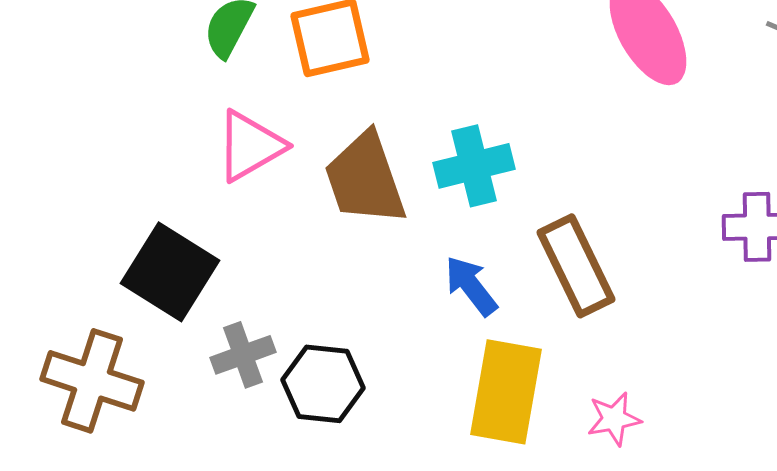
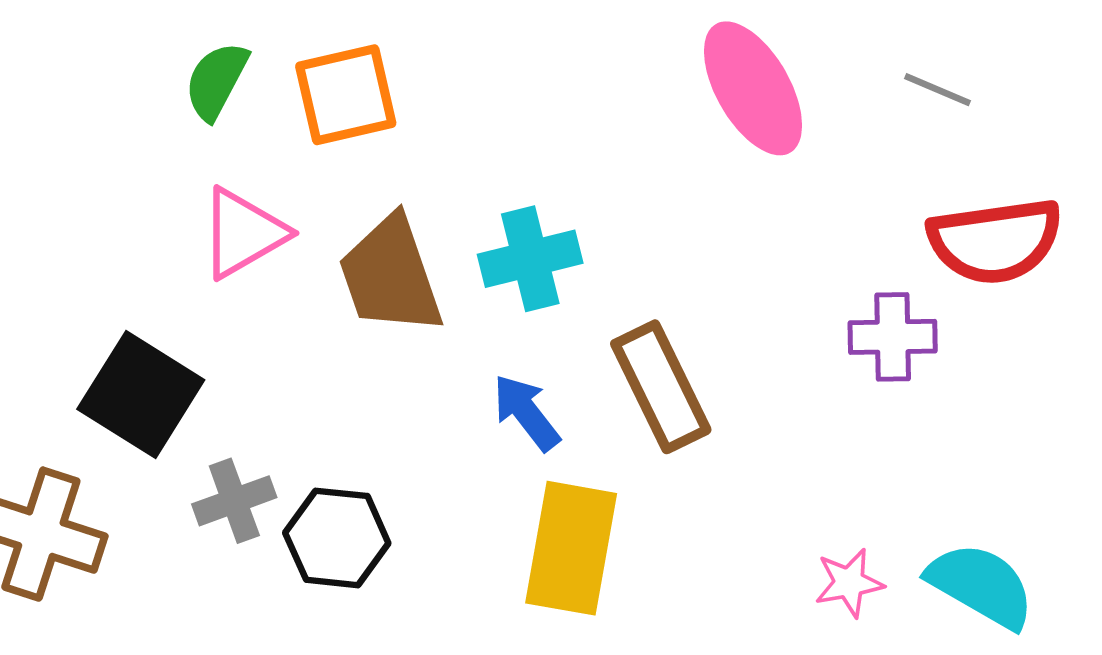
pink star: (614, 419) -> (849, 583), moved

